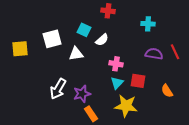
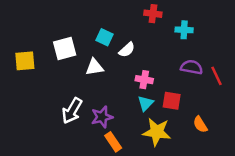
red cross: (108, 11) -> (153, 14), moved
red line: (175, 52) -> (216, 76), moved
orange semicircle: (167, 91) -> (200, 124), moved

